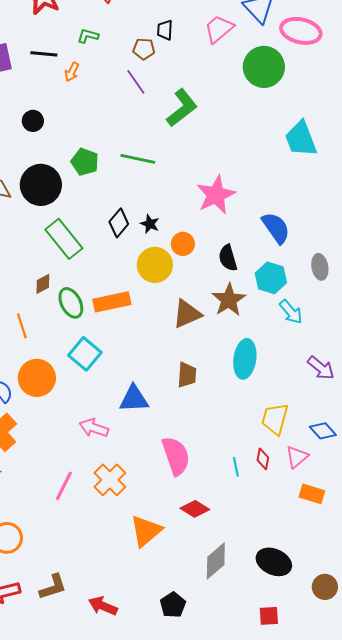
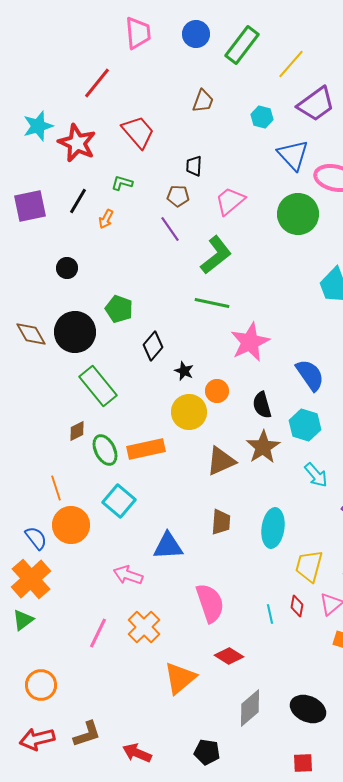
pink trapezoid: (219, 29) -> (230, 201), moved
black trapezoid: (165, 30) -> (194, 166), moved
black line: (44, 54) -> (78, 201), turned -64
green line: (138, 159) -> (212, 303), moved
black diamond: (119, 223) -> (153, 346), moved
cyan arrow: (291, 312) -> (316, 475), moved
orange line: (22, 326) -> (56, 488), moved
cyan ellipse: (245, 359) -> (273, 528), moved
black pentagon: (173, 605) -> (207, 752), turned -30

